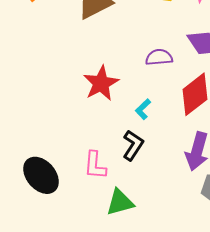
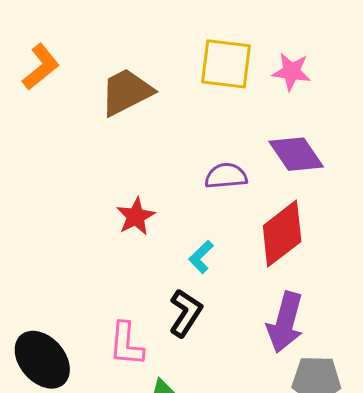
red star: (101, 83) -> (136, 216), size x0.7

